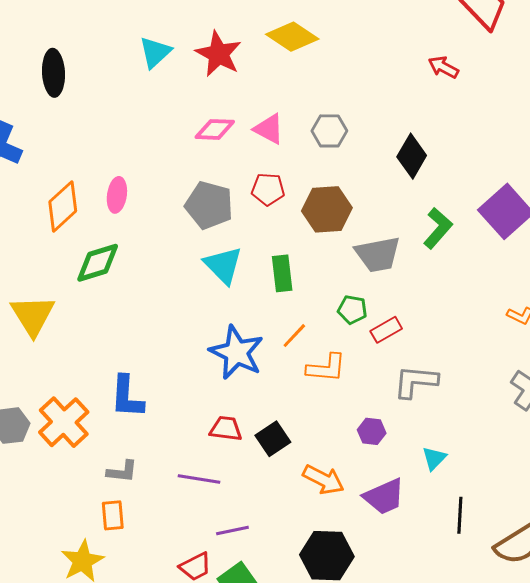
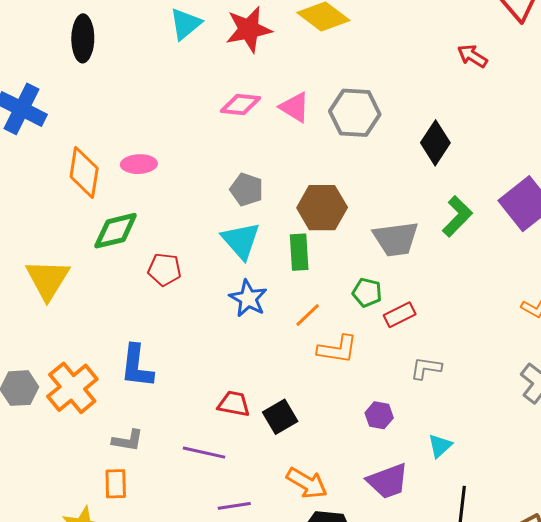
red star: (218, 54) -> (249, 29), turned 30
gray hexagon: (329, 131) -> (355, 113), size x1.4
red pentagon: (268, 189) -> (164, 269), moved
pink ellipse: (117, 195) -> (139, 164), turned 76
gray pentagon: (209, 205) -> (247, 189), moved, size x0.7
orange diamond: (63, 206) -> (84, 172), turned -42
brown hexagon: (327, 209) -> (322, 208), moved
blue star: (237, 352) -> (248, 298), moved, size x0.7
gray L-shape: (416, 382) -> (426, 368), size x0.7
orange arrow: (323, 480) -> (307, 483), moved

